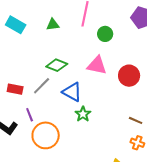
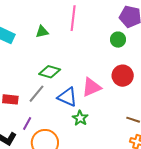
green circle: (105, 34) -> (118, 40), moved
pink triangle: (97, 65) -> (91, 87), moved, turned -30
purple line: (30, 115) -> (27, 124), turned 56

